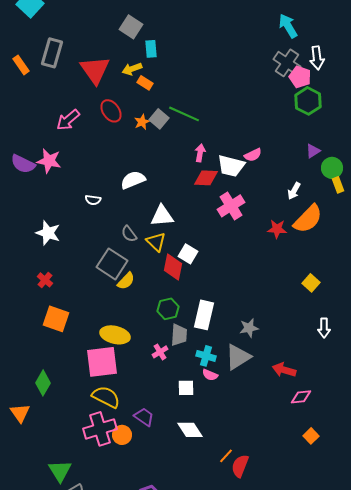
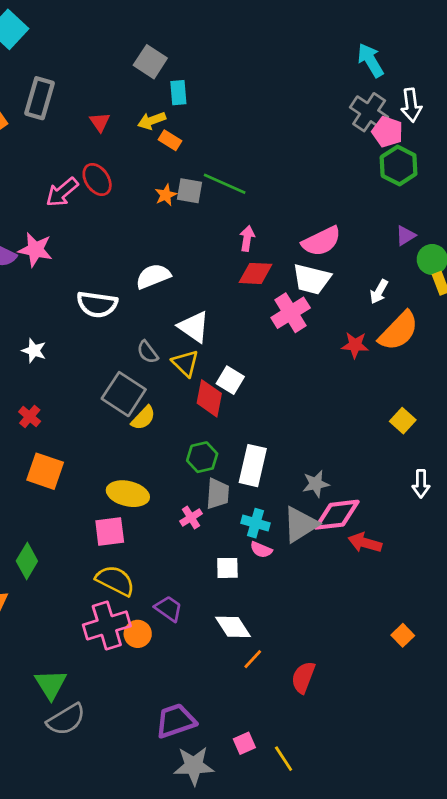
red triangle: (95, 70) -> (100, 122), size x0.5
red ellipse: (111, 111) -> (97, 180), moved
gray square: (159, 119) -> (190, 191), turned -30
pink semicircle: (253, 155) -> (321, 241), size x1.6
white trapezoid: (231, 166) -> (312, 279), moved
white semicircle: (93, 200) -> (97, 304), size x1.8
white triangle: (162, 216) -> (194, 327), turned 40
white star: (48, 233) -> (34, 351), size x0.7
pink square: (102, 362) -> (110, 532), size x0.7
pink diamond: (301, 397) -> (337, 515), moved, size x1.6
orange line: (226, 456) -> (253, 659), moved

